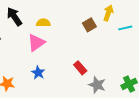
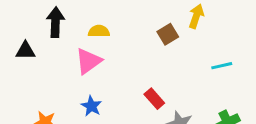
black arrow: (14, 17) -> (55, 22), turned 36
cyan line: (125, 28) -> (222, 66), moved

